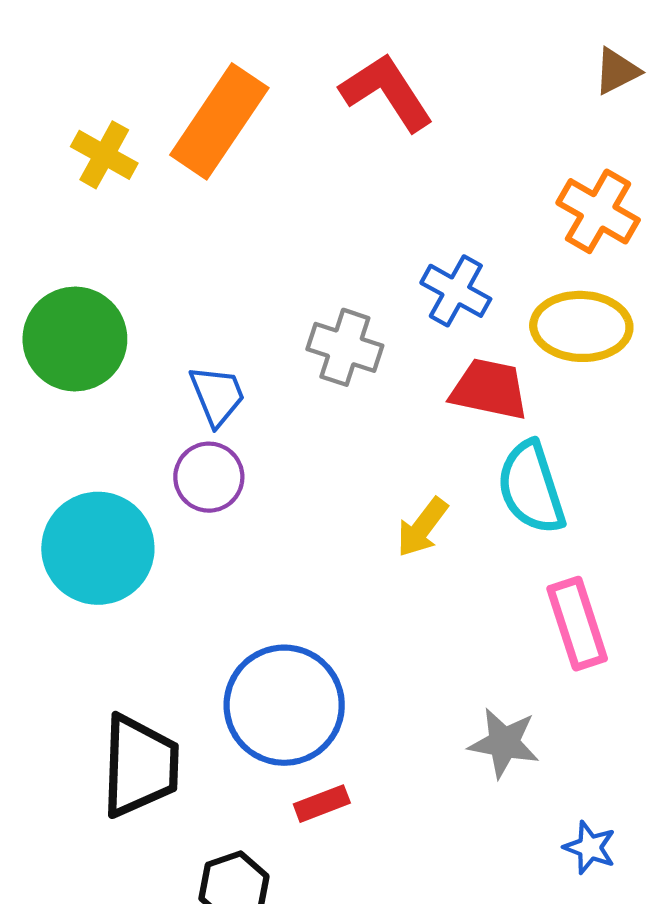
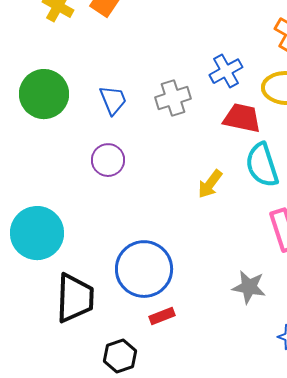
blue cross: (456, 291) -> (226, 71), turned 32
gray cross: (345, 347) -> (173, 98), turned -36
blue trapezoid: (217, 395) -> (113, 100), moved
cyan circle: (98, 548) -> (37, 233), moved

